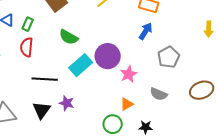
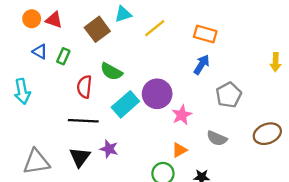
red semicircle: (27, 47) -> (84, 87), moved

